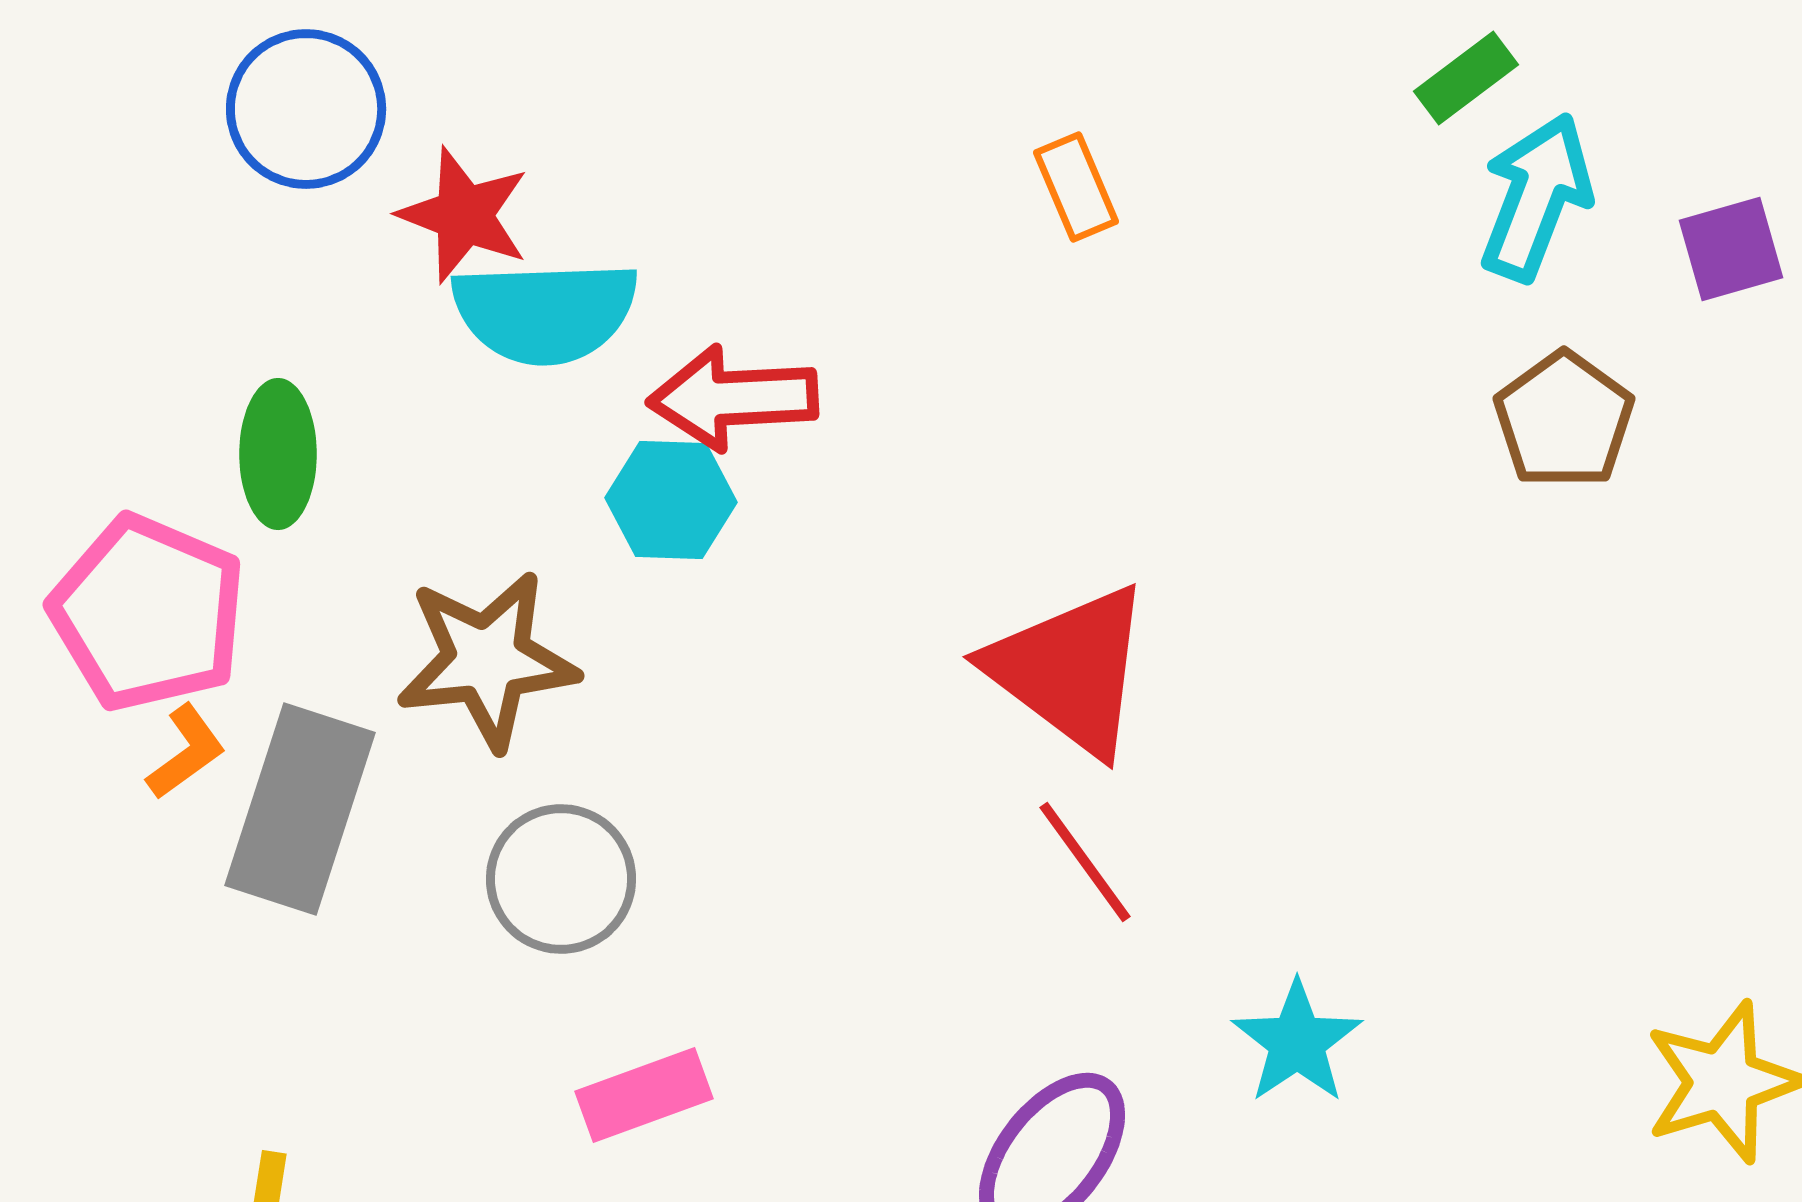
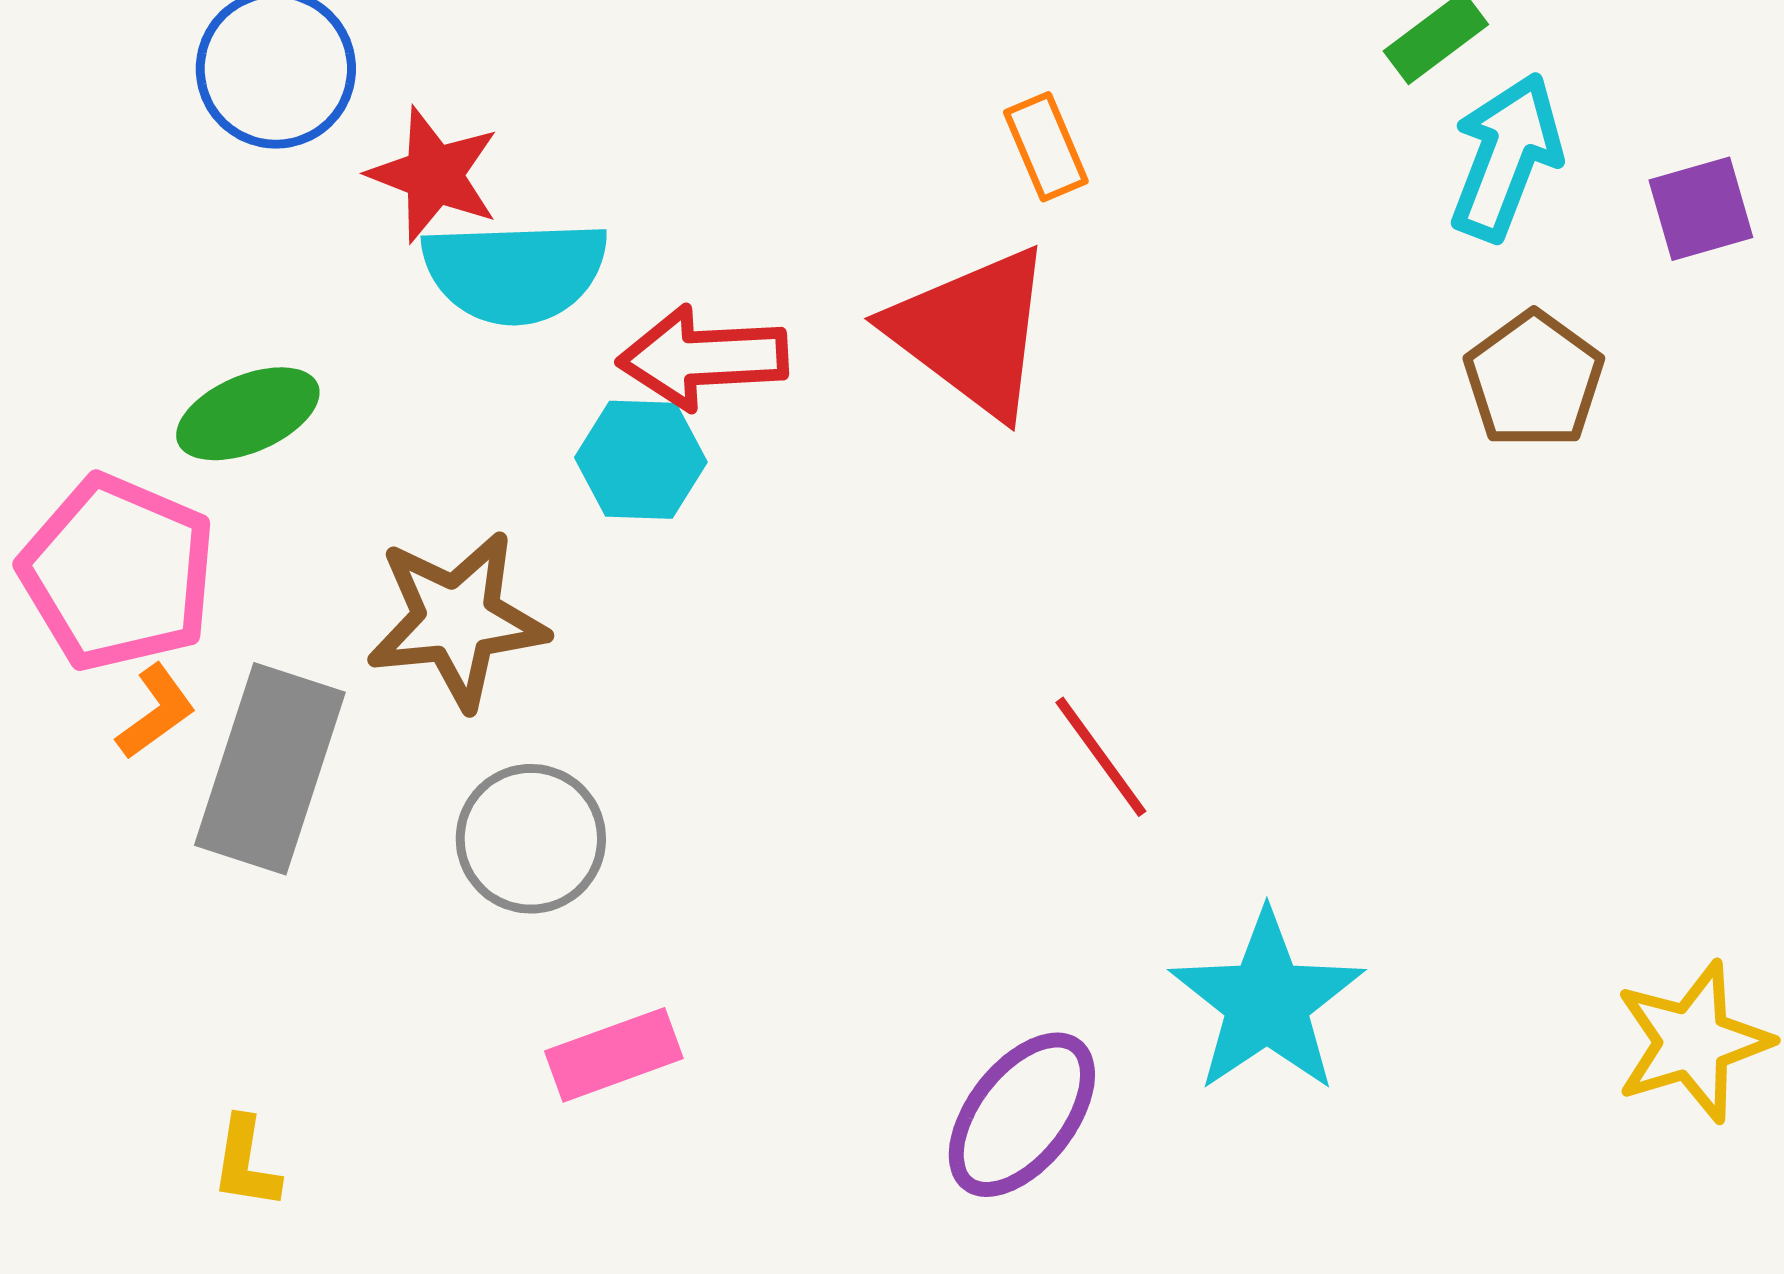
green ellipse: (278, 454) -> (248, 414), turned 67
red triangle: (1070, 670) -> (972, 332), moved
red line: (1085, 862) -> (1101, 757), moved
cyan star: (1297, 1042) -> (1267, 1002), size x1.5

